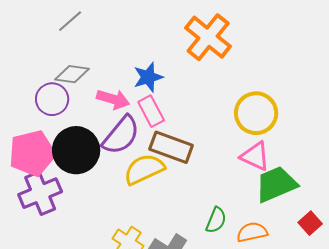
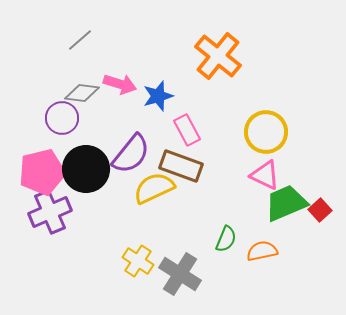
pink arrow: (113, 99) -> (120, 84), moved
pink rectangle: (151, 111) -> (187, 130), moved
red square: (310, 223) -> (320, 210), moved

